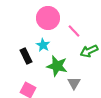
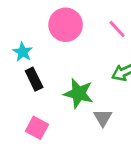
pink line: (74, 31) -> (117, 29), moved
cyan star: (43, 45) -> (23, 52), moved

